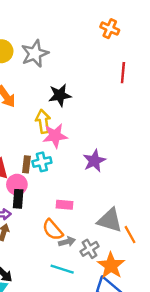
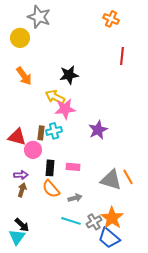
gray star: (35, 54) -> (39, 17), moved, turned -30
yellow arrow: (43, 121) -> (55, 97), turned -54
black rectangle: (18, 199) -> (50, 168), moved
orange semicircle: (53, 230) -> (51, 189), moved
orange line: (130, 235) -> (128, 177), moved
gray cross: (90, 249) -> (94, 222), moved

